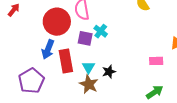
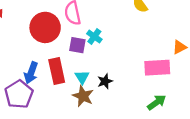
blue arrow: (48, 49) -> (31, 73), moved
pink rectangle: (156, 61) -> (157, 68), size x1.6

